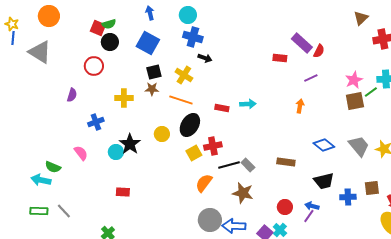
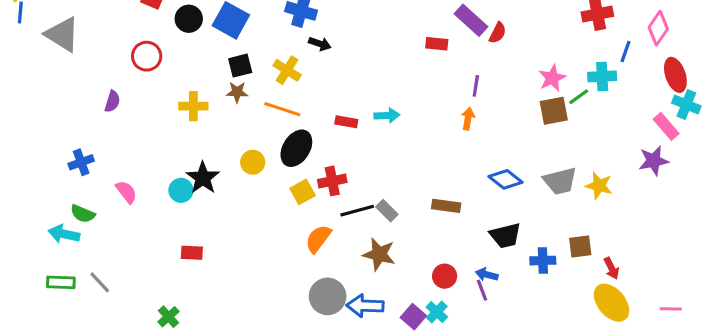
black circle: (110, 42) -> (189, 19), moved
purple line: (311, 78) -> (476, 86), moved, turned -56
blue cross: (96, 122) -> (81, 162), moved
gray trapezoid: (359, 146) -> (560, 181), turned 115
purple line: (309, 216) -> (482, 290), turned -56

